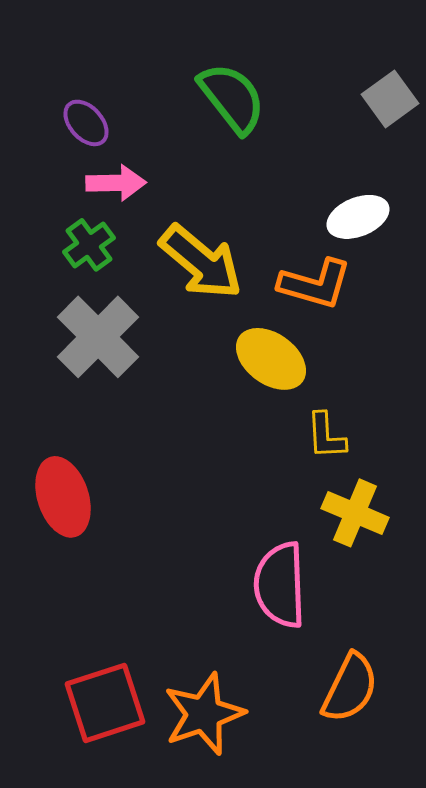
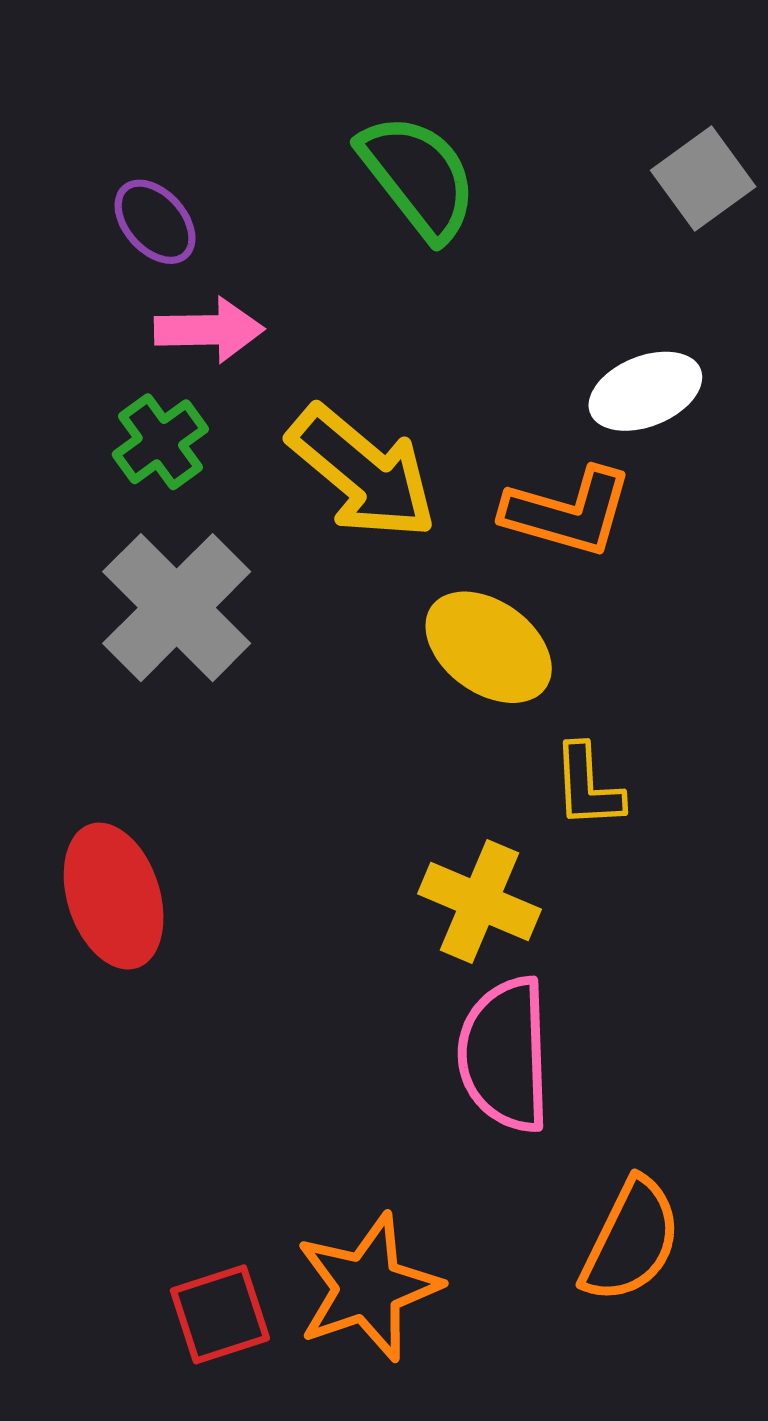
yellow cross: (355, 513) -> (480, 901), moved
red square: (105, 703) -> (220, 1314), moved, size x0.7

